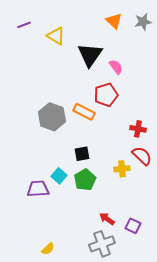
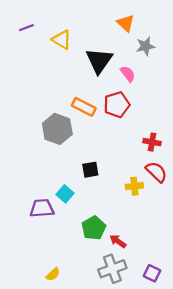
gray star: (143, 22) -> (145, 46), moved
orange rectangle: (84, 112) -> (84, 107), moved
green pentagon: (85, 180) -> (94, 228), moved
purple square: (133, 226) -> (152, 273), moved

